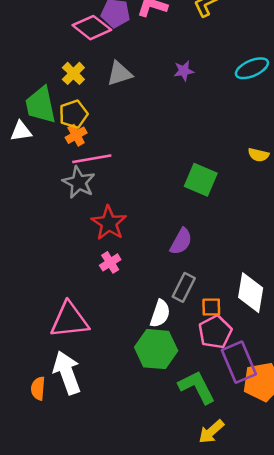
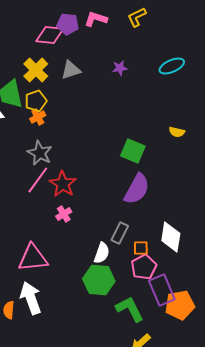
pink diamond: (92, 28) -> (50, 35), turned -32
yellow cross: (73, 73) -> (36, 70), size x1.4
pink line: (92, 159) -> (38, 180), moved, turned -44
purple semicircle: (181, 241) -> (137, 189), moved, size x1.5

